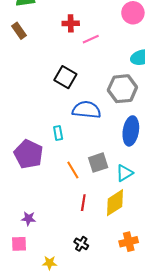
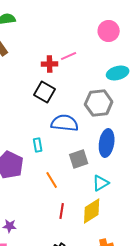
red cross: (71, 23) -> (50, 64), moved
gray square: (98, 163) -> (79, 159), moved

